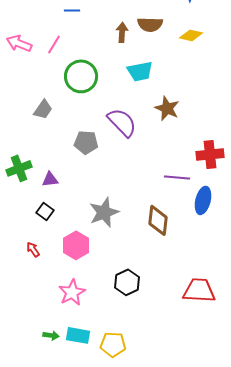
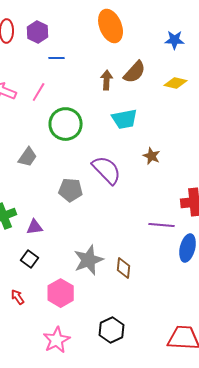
brown semicircle: (150, 24) -> (135, 72), turned -50
brown star: (167, 108) -> (152, 156), size x0.7
brown diamond: (158, 220) -> (124, 268), moved, size x0.7

